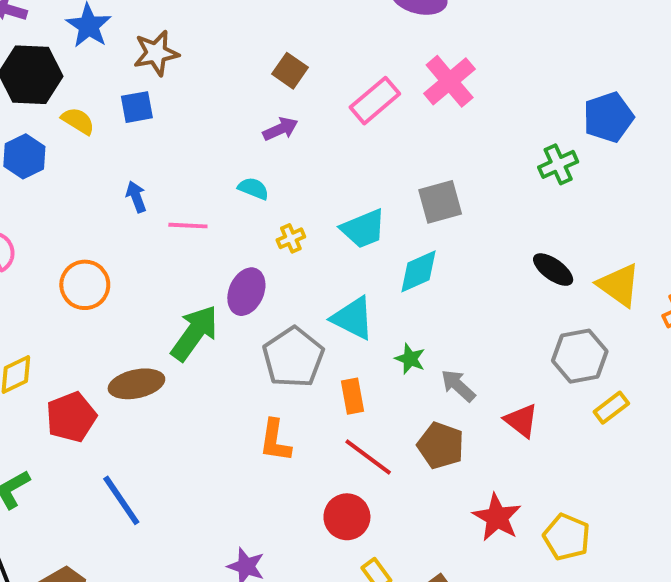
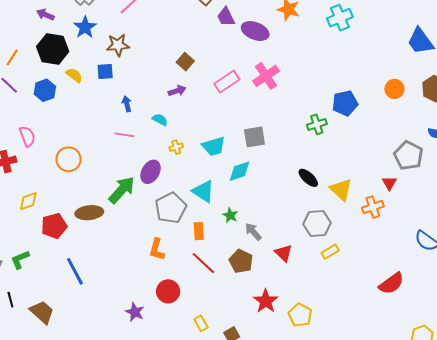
blue arrow: (136, 197) -> (127, 104), moved
red circle: (347, 517) -> (168, 291), moved

